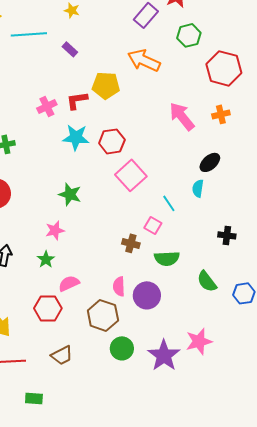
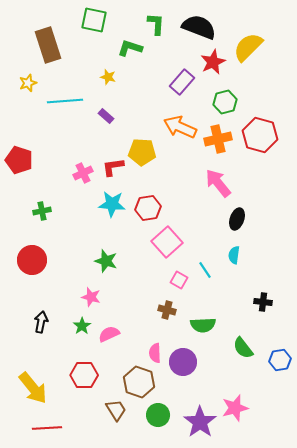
orange cross: (221, 114) -> (218, 139), moved, size x1.5
black ellipse: (210, 162) -> (237, 219), moved, turned -30
pink square: (153, 225) -> (179, 280), moved
pink star: (55, 230) -> (91, 297), turned 30
pink semicircle: (69, 283) -> (109, 334), moved
brown trapezoid: (62, 355) -> (116, 410), moved, turned -95

